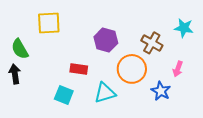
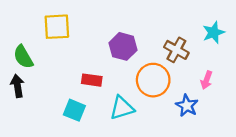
cyan star: (184, 28) -> (214, 32), turned -30

